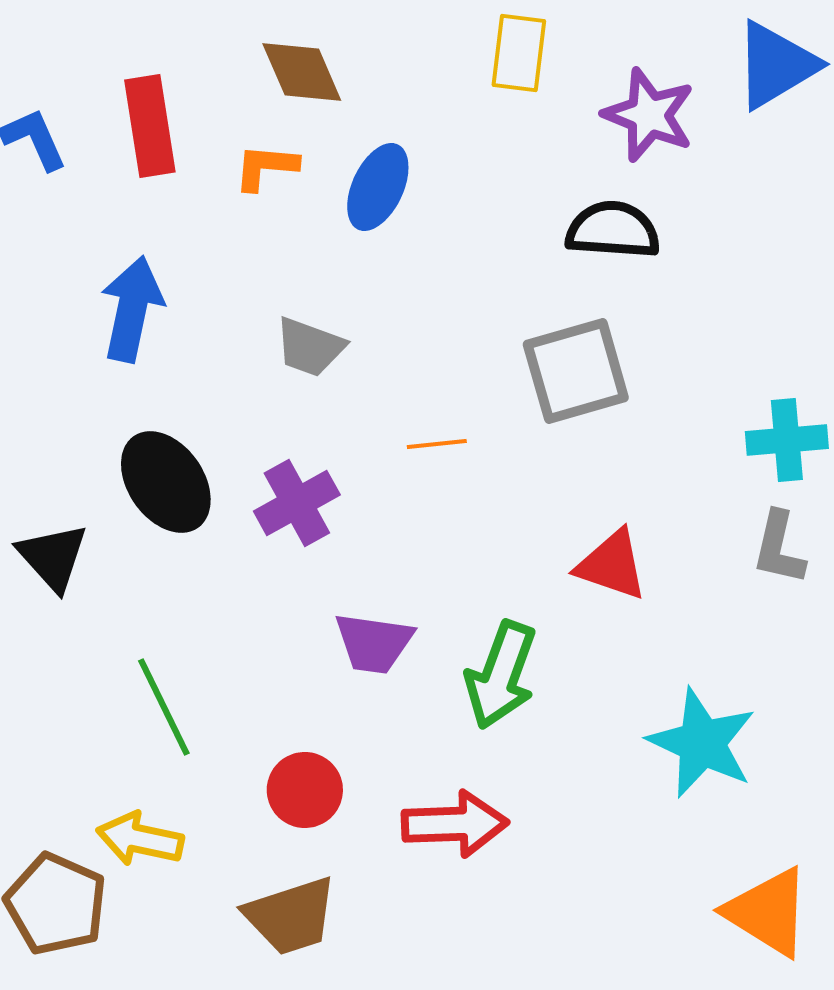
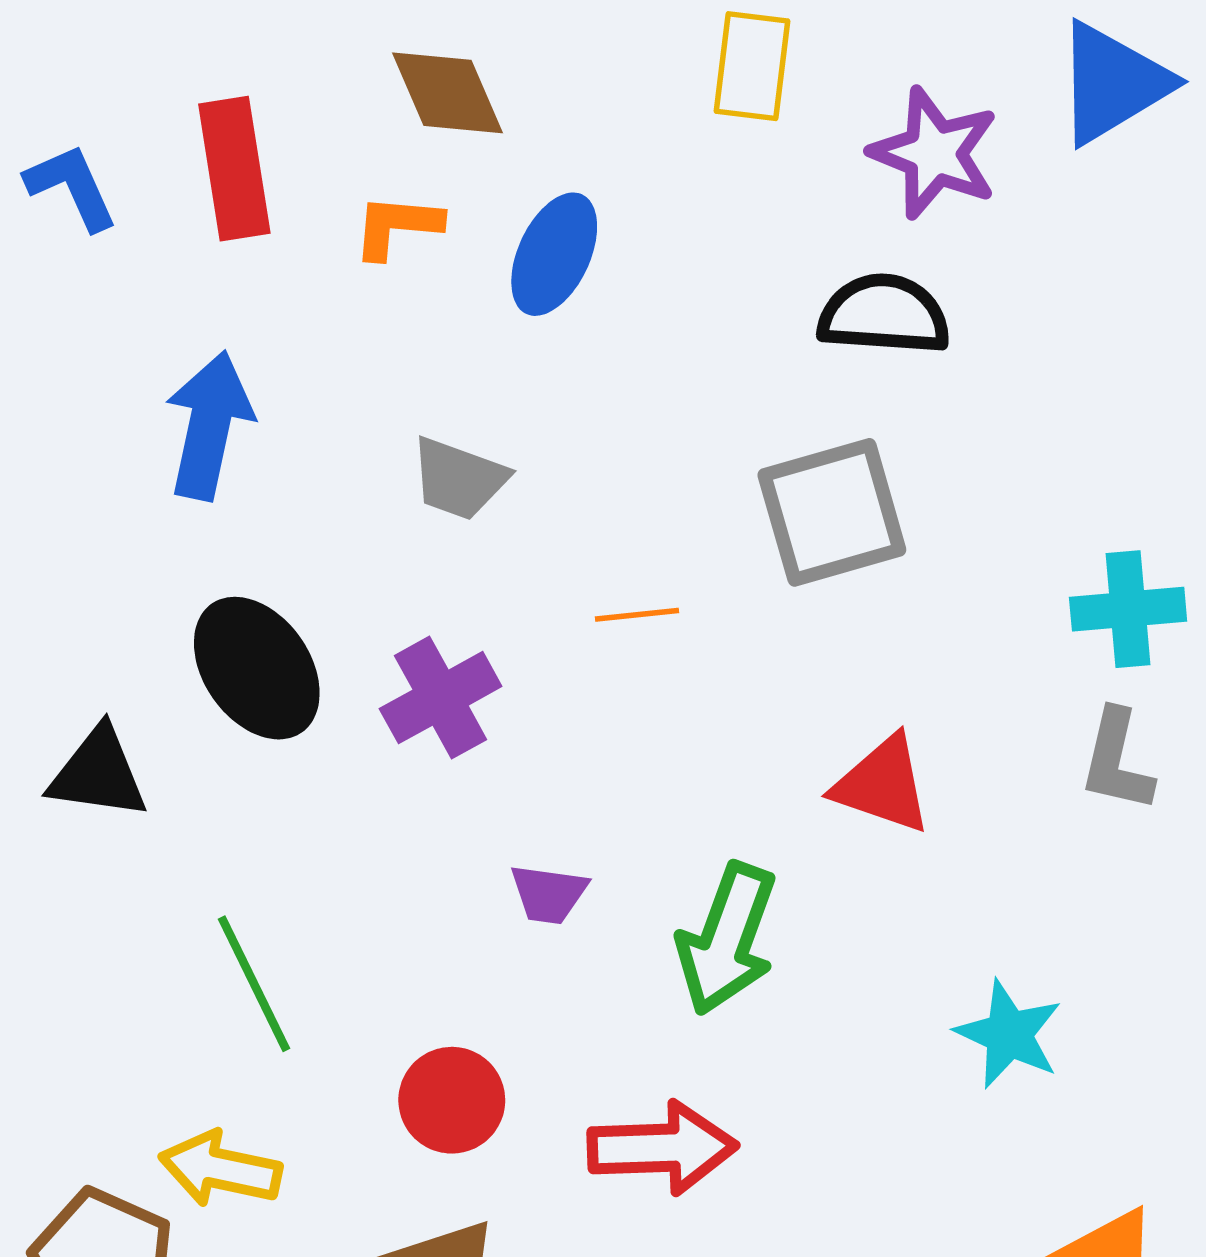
black triangle: (53, 557) -> (98, 773), turned -40
purple trapezoid: (374, 643) -> (549, 894), size x0.7
cyan star: (702, 743) -> (1009, 1034), size x0.7

